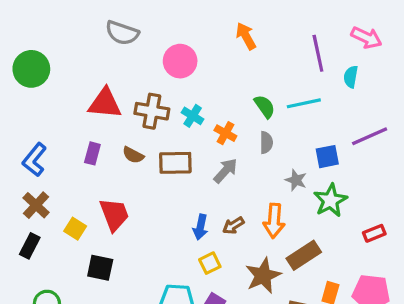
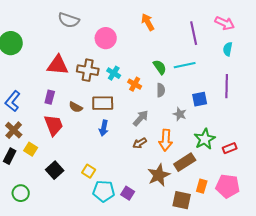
cyan semicircle: (351, 77) -> (228, 49), moved
purple line: (370, 136) -> (227, 86), turned -65
brown semicircle: (133, 155) -> (76, 107), moved
gray arrow: (225, 171) -> (141, 118), moved
green star: (330, 200) -> (205, 139), moved
red trapezoid: (114, 215) -> (54, 125), moved
blue arrow: (200, 227) -> (104, 128), moved
yellow square: (75, 229) -> (31, 149), moved
yellow square: (210, 263) -> (89, 171), moved, turned -32
black square: (100, 268) -> (55, 170), turned 36

